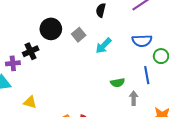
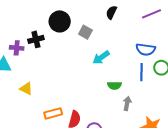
gray square: (79, 35) -> (85, 32), turned -32
cyan arrow: (104, 46) -> (101, 57), moved
blue line: (147, 75) -> (142, 72), moved

